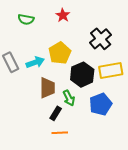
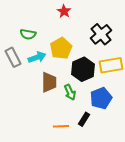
green semicircle: (26, 19) -> (28, 34), moved
black rectangle: (56, 113) -> (84, 119), moved

